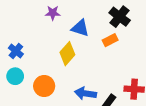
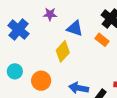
orange rectangle: (110, 40) -> (102, 40), turned 64
blue cross: (16, 51) -> (18, 30), moved, size x1.5

